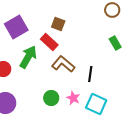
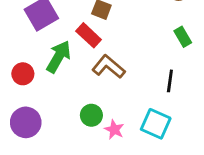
black line: (90, 74) -> (170, 81), moved
pink star: (73, 98) -> (114, 130), moved

